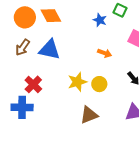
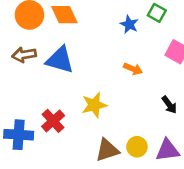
brown arrow: (23, 47) -> (24, 55), turned 42
red cross: (33, 84) -> (53, 121), moved
yellow circle: (99, 84) -> (137, 147), moved

